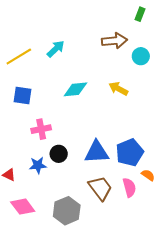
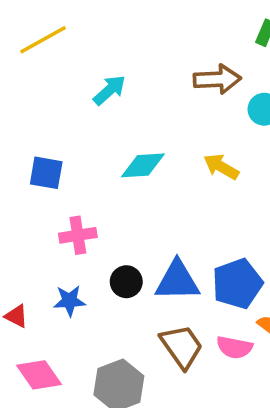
yellow line: (19, 57) -> (43, 40), moved
black circle: (59, 154) -> (126, 282), moved
pink semicircle: (129, 187) -> (234, 347), turned 114

